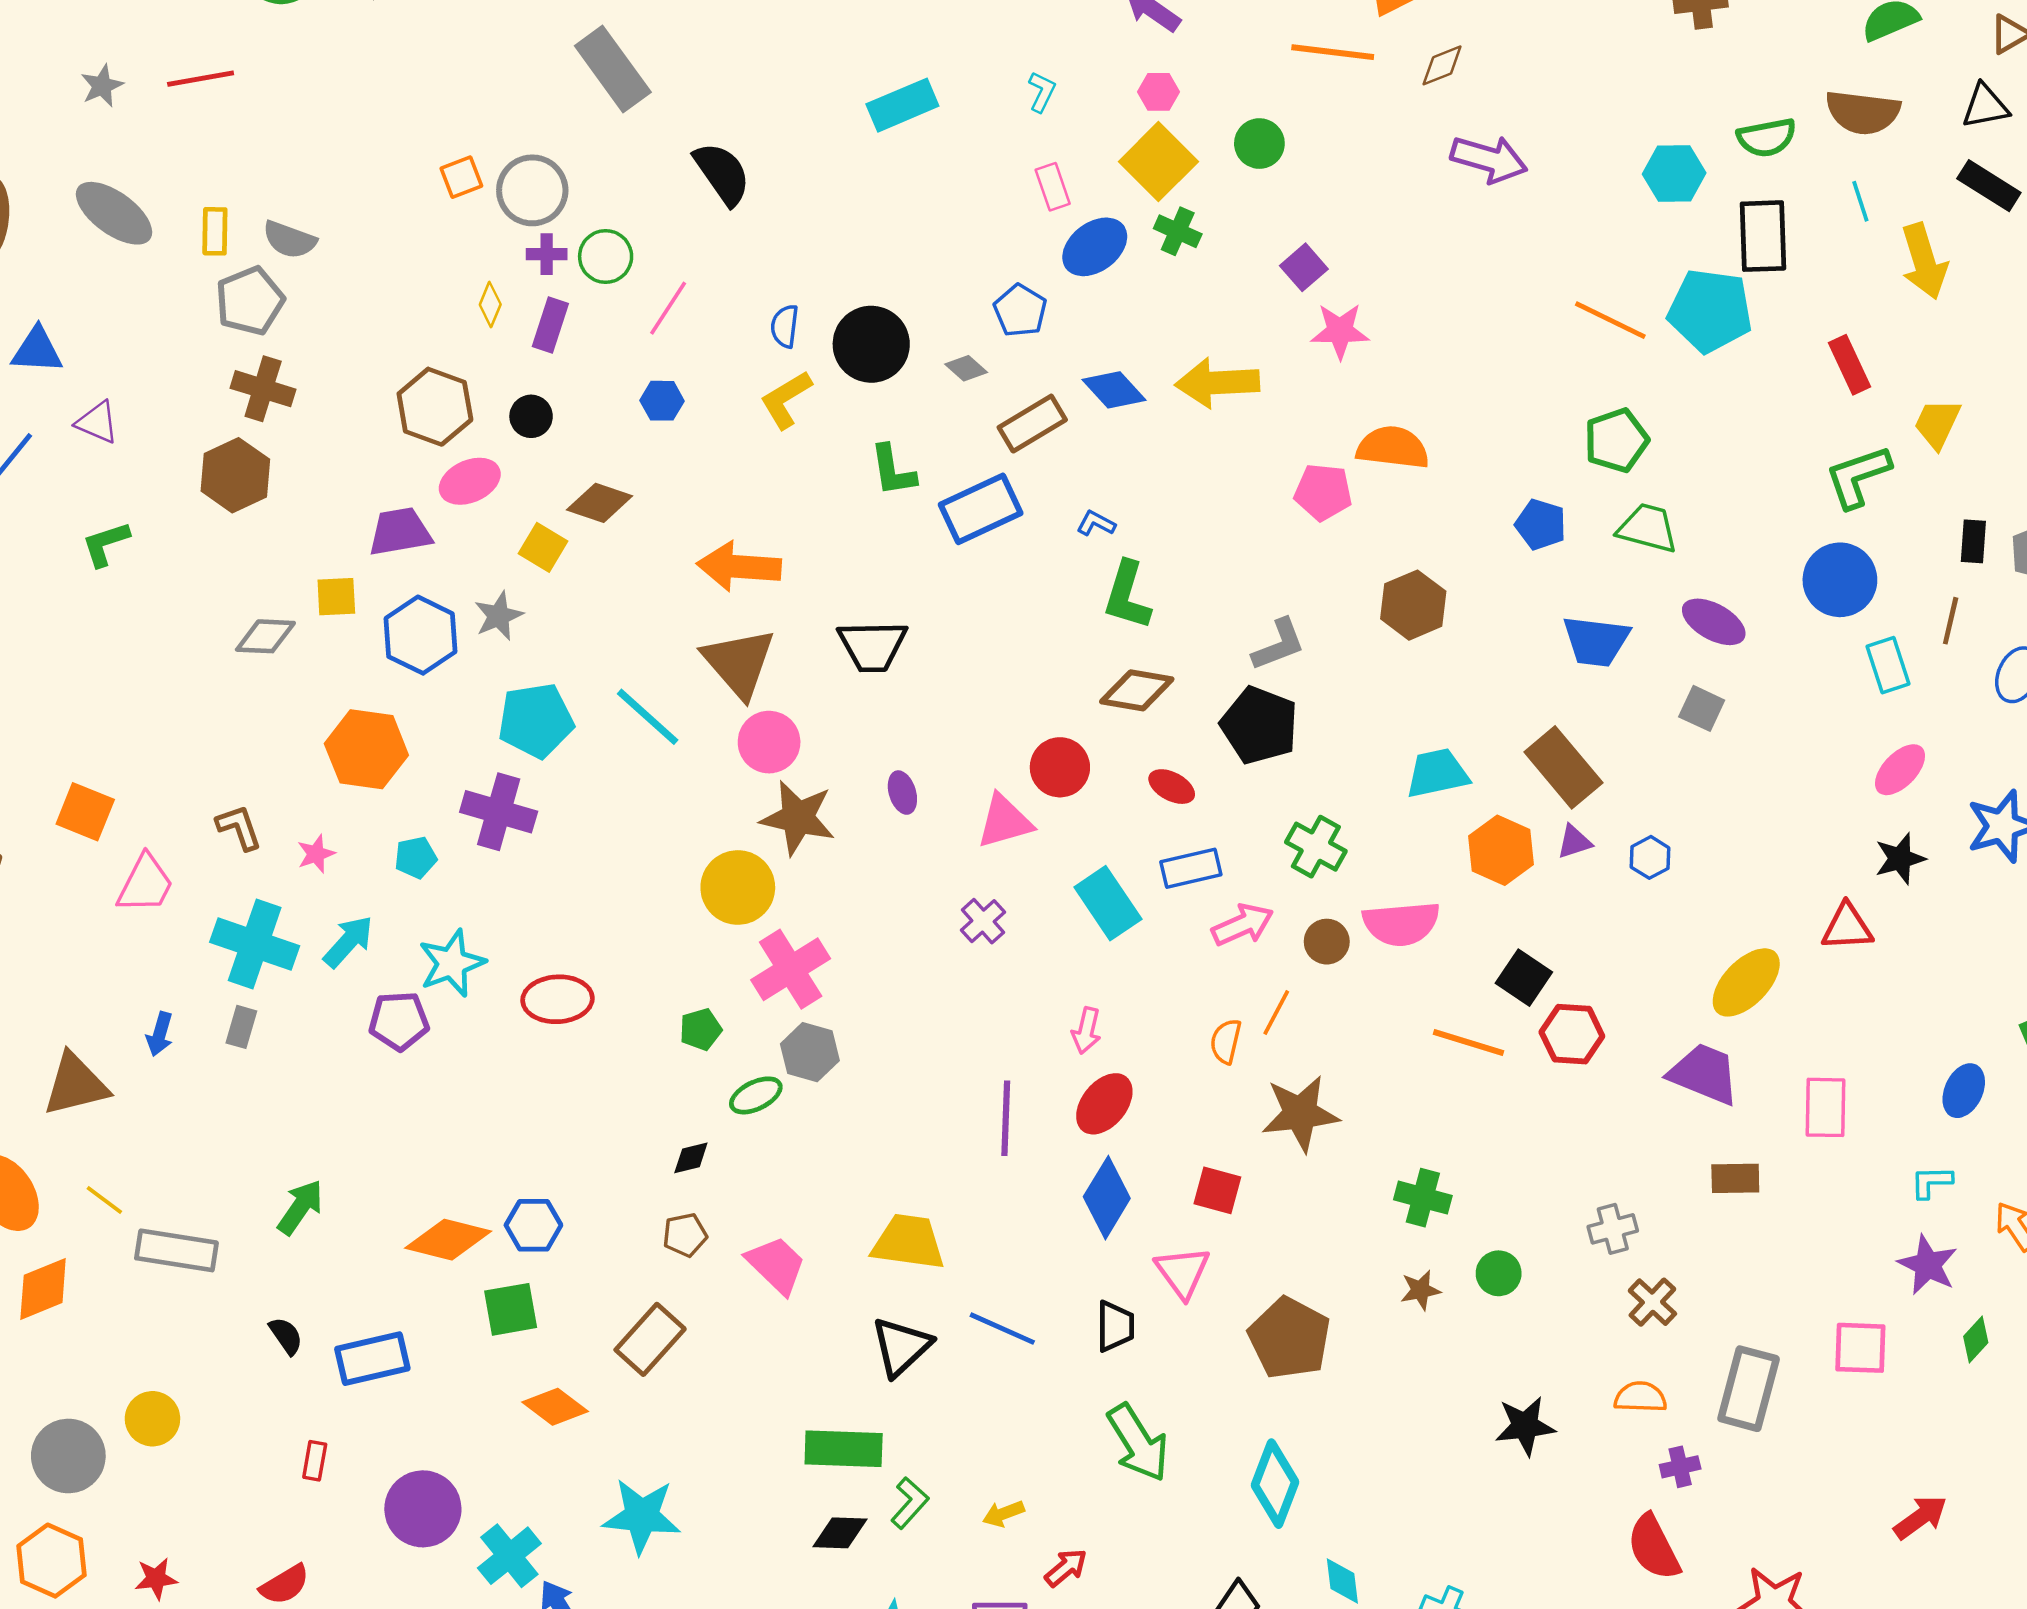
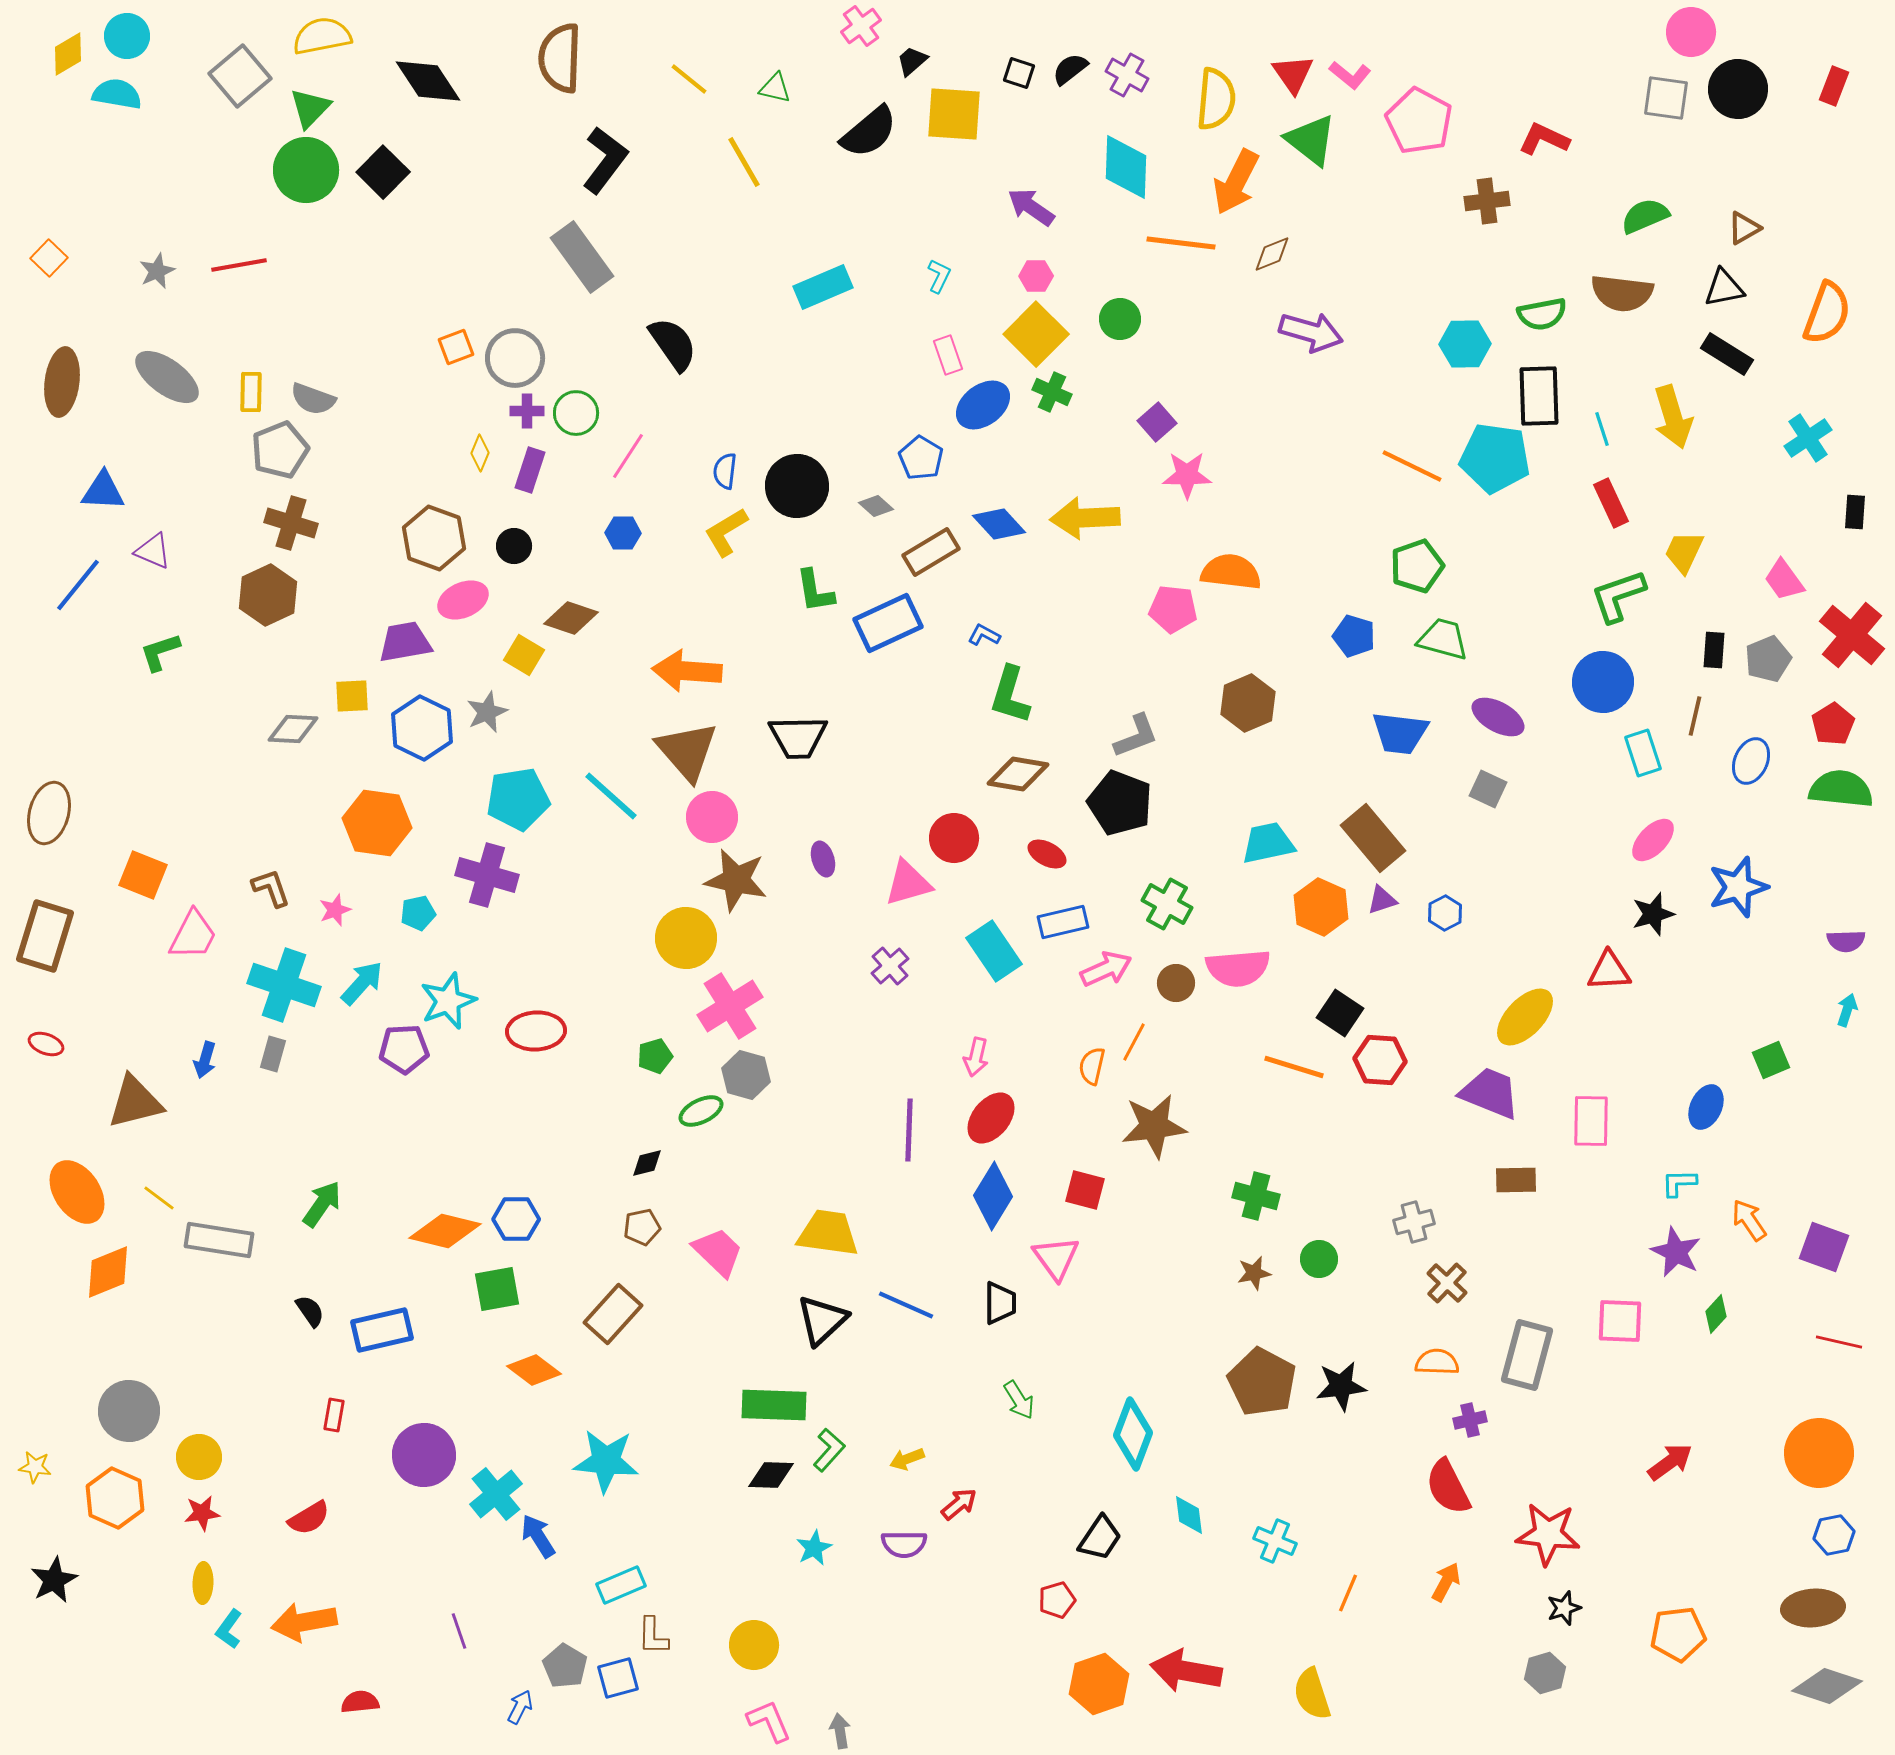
cyan line: (1860, 201) -> (1602, 429), moved
brown pentagon: (1289, 1338) -> (1262, 1382), moved
yellow circle: (152, 1419) -> (199, 1457), moved
green arrow: (1138, 1443) -> (1019, 1400), size x0.6

